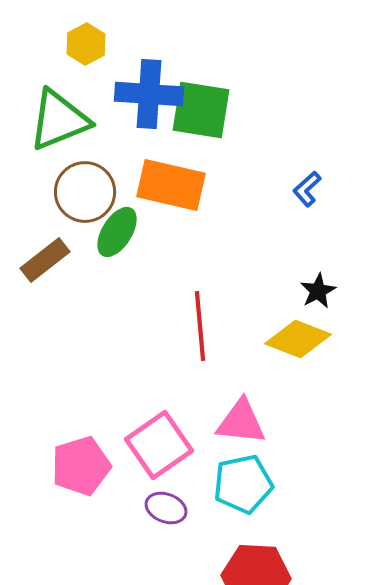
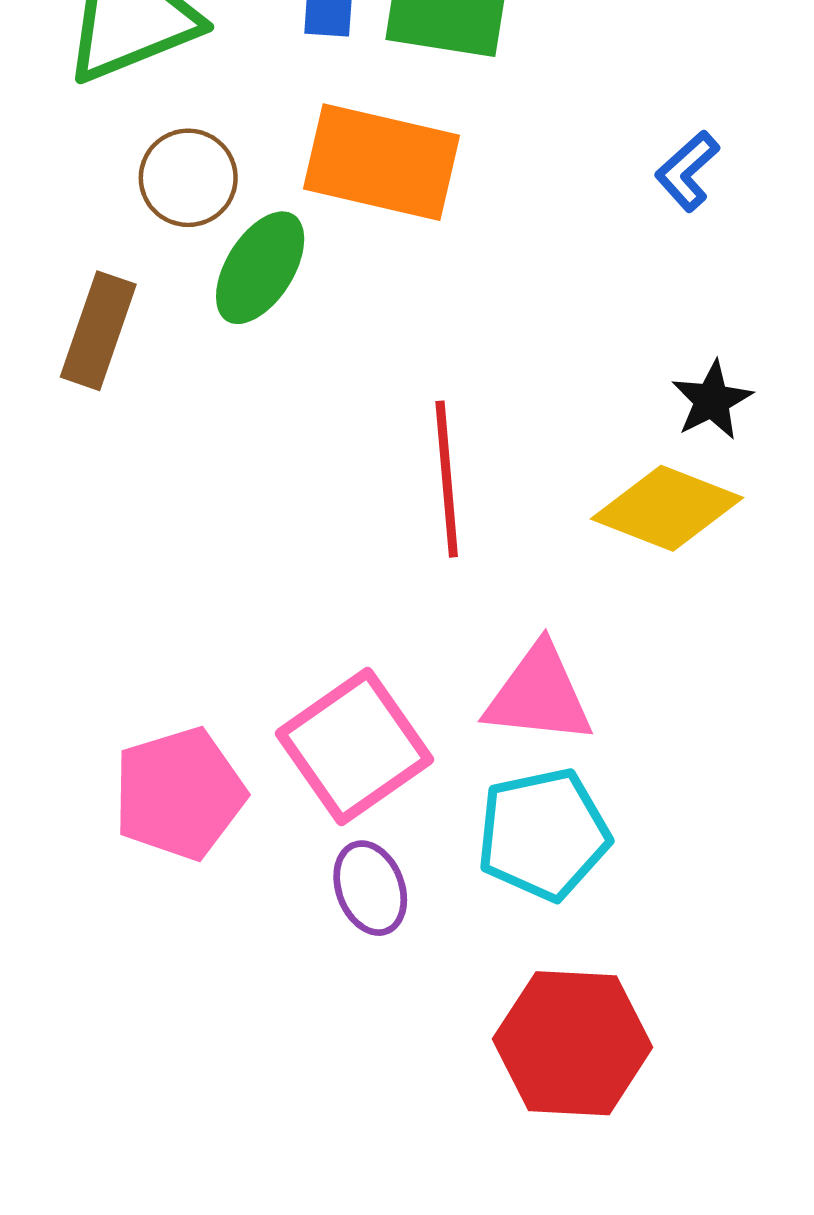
brown circle: (85, 192) -> (188, 178), size x0.7
brown rectangle: (45, 260) -> (98, 331), turned -33
purple ellipse: (166, 508) -> (370, 888), turned 48

